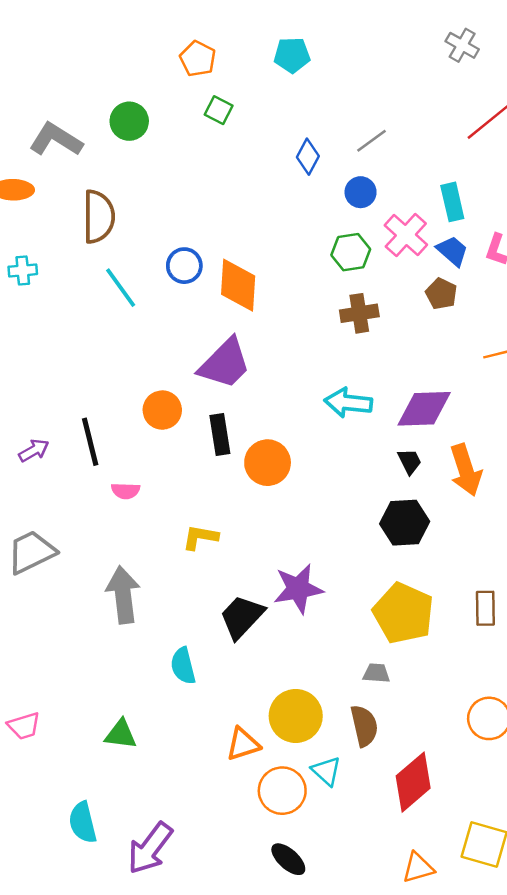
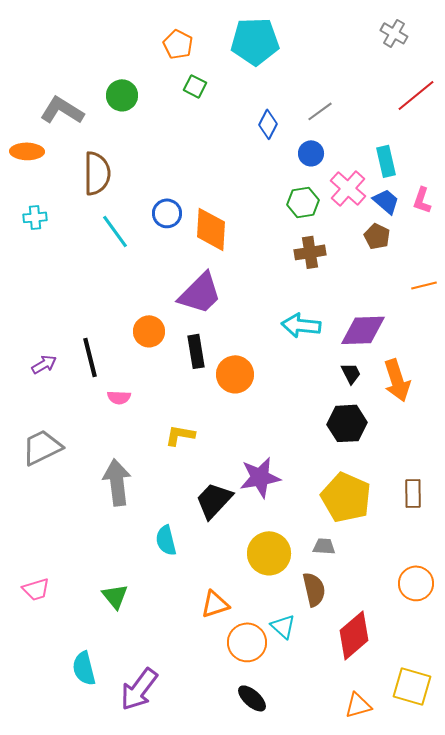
cyan pentagon: (292, 55) -> (255, 41), size x1.6
yellow circle: (296, 716) -> (269, 553), moved
green triangle: (121, 734) -> (115, 596), turned 44

